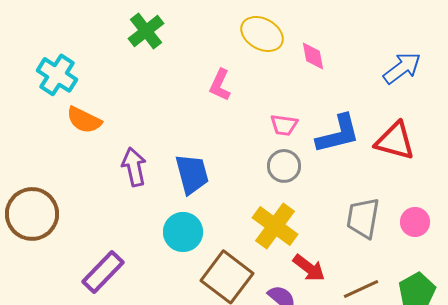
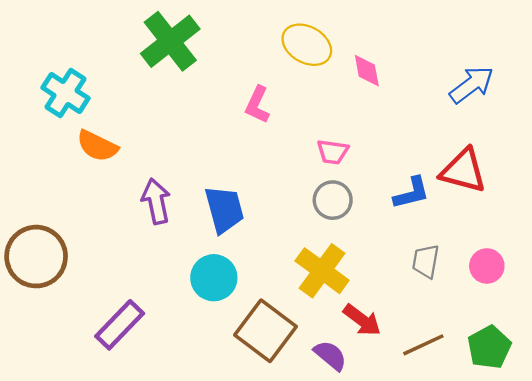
green cross: (146, 31) -> (170, 41), size x1.4
blue L-shape: (338, 134) -> (412, 193), moved, size x0.7
gray trapezoid: (363, 218) -> (426, 261), size x0.7

